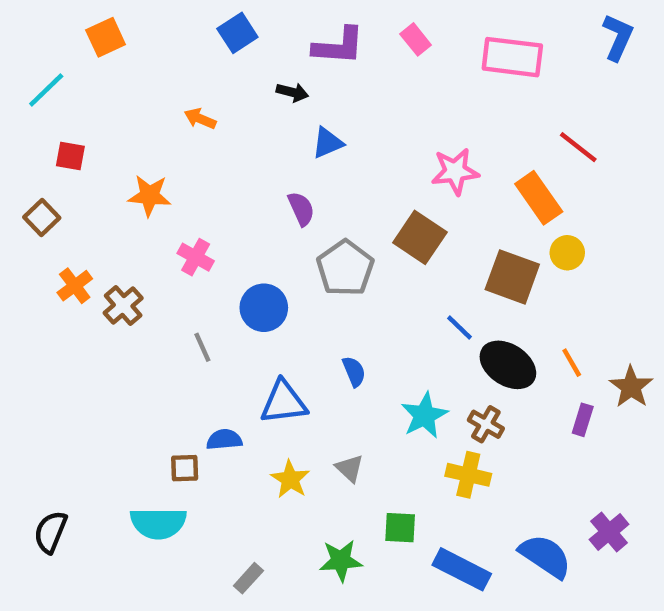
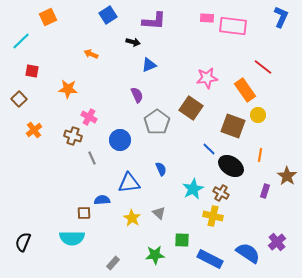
pink rectangle: (416, 39) -> (207, 18), moved, turned -48
brown cross: (123, 306) -> (73, 136), moved, turned -30
orange line: (572, 363) -> (260, 155), moved, turned 40

